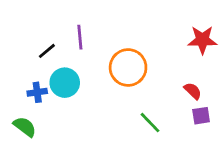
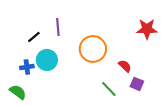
red semicircle: (193, 91) -> (125, 66), moved
purple square: (201, 116) -> (137, 84), moved, turned 32

